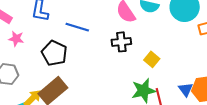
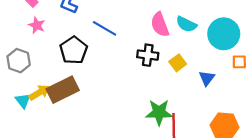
yellow square: (152, 59) -> (178, 63), moved
blue triangle: (186, 89) -> (207, 78), moved

